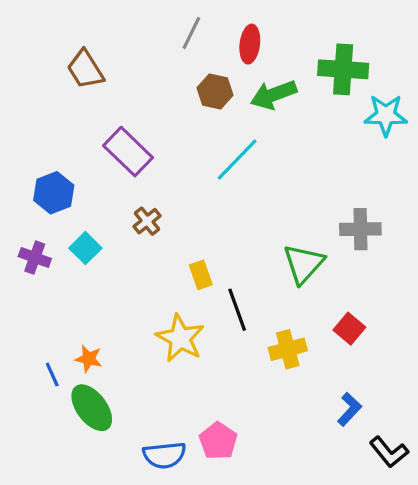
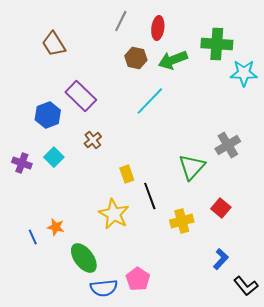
blue hexagon: (54, 193) -> (48, 115), moved
gray cross: (360, 229) -> (228, 145), turned -30
green ellipse: (92, 408) -> (84, 258), moved

